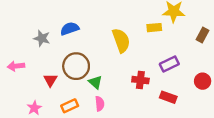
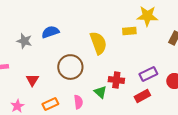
purple rectangle: (169, 64) -> (148, 74), moved
brown circle: (76, 66) -> (70, 67), moved
green triangle: (95, 82) -> (100, 92), moved
red rectangle: (168, 97) -> (142, 96), turned -49

